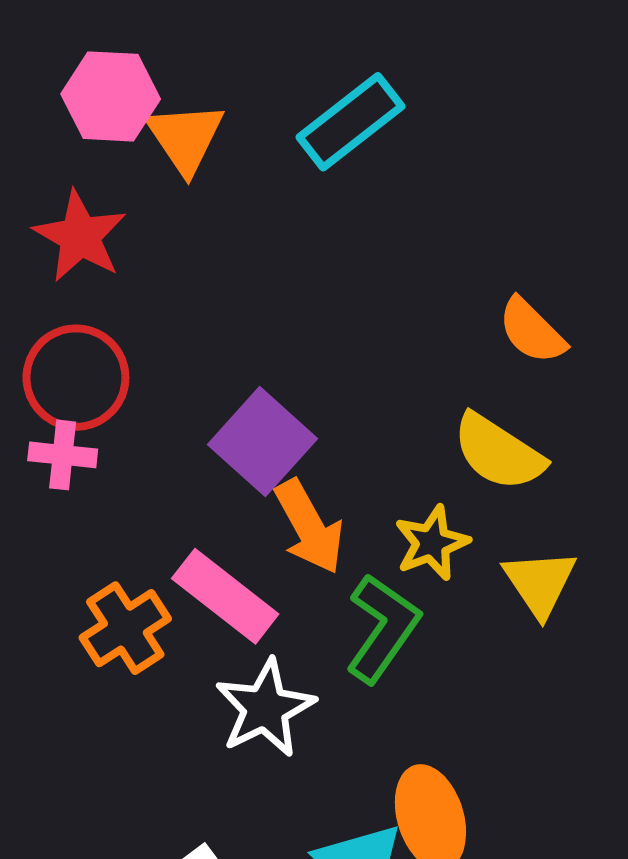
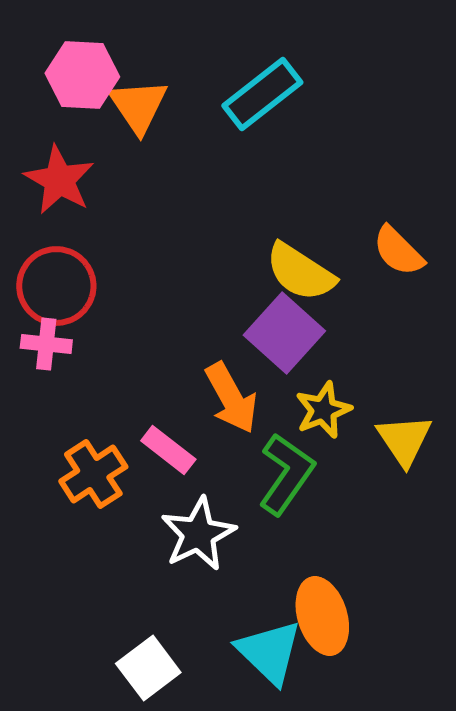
purple square: (263, 442) -> (284, 333), moved
yellow semicircle: (498, 452) -> (300, 272), moved
pink rectangle: (225, 596) -> (168, 450), size x0.7

